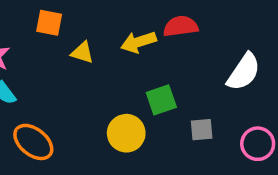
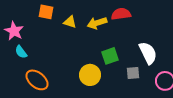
yellow triangle: (82, 53) -> (70, 22), moved
white semicircle: (244, 72) -> (148, 53), moved, turned -60

